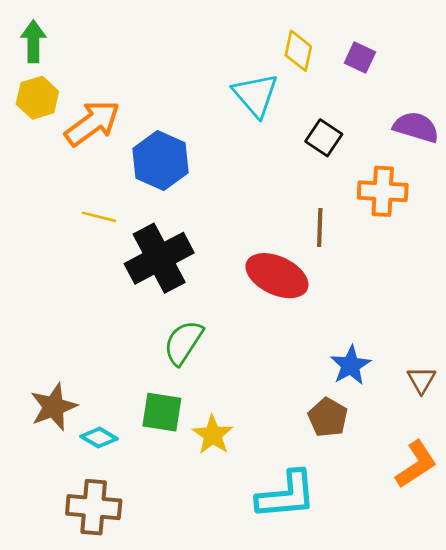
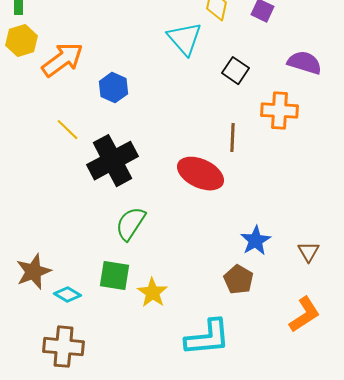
blue hexagon: (161, 161) -> (114, 88), size x0.7
yellow line: (99, 217) -> (68, 130), turned 30

